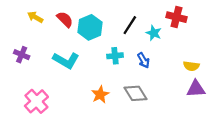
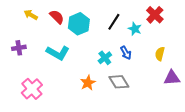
red cross: (176, 17) -> (155, 15), turned 30
purple cross: (22, 55) -> (19, 48), turned -32
cyan cross: (115, 56) -> (105, 58), moved, turned -32
yellow semicircle: (191, 66) -> (160, 54), moved, turned 96

